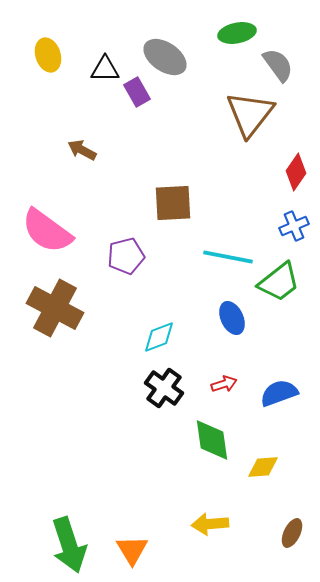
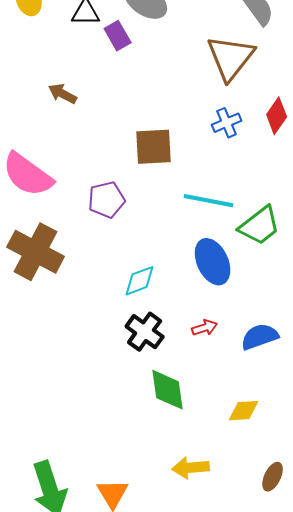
blue cross: (294, 226) -> (227, 123), moved
blue ellipse: (232, 318) -> (213, 262), size x1.4
green diamond: (212, 440) -> (168, 390), moved

